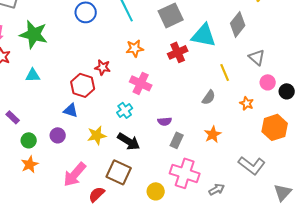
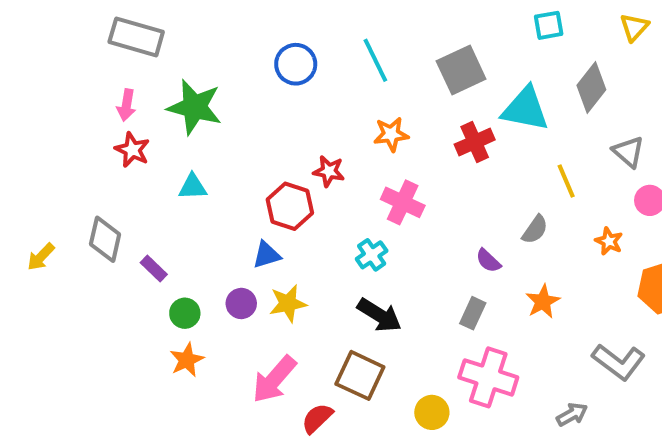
blue triangle: (71, 110) -> (267, 255), turned -35
purple semicircle: (165, 121) -> (488, 261), moved, turned 48
yellow star: (97, 135) -> (288, 303), moved
gray arrow: (217, 189) -> (572, 414), moved

